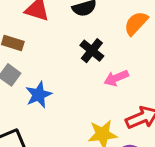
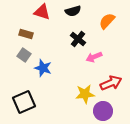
blue star: (39, 95) -> (43, 68), turned -30

